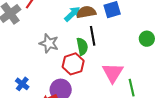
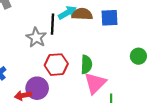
black line: (93, 36) -> (52, 24), moved
green semicircle: (82, 46) -> (86, 64), moved

